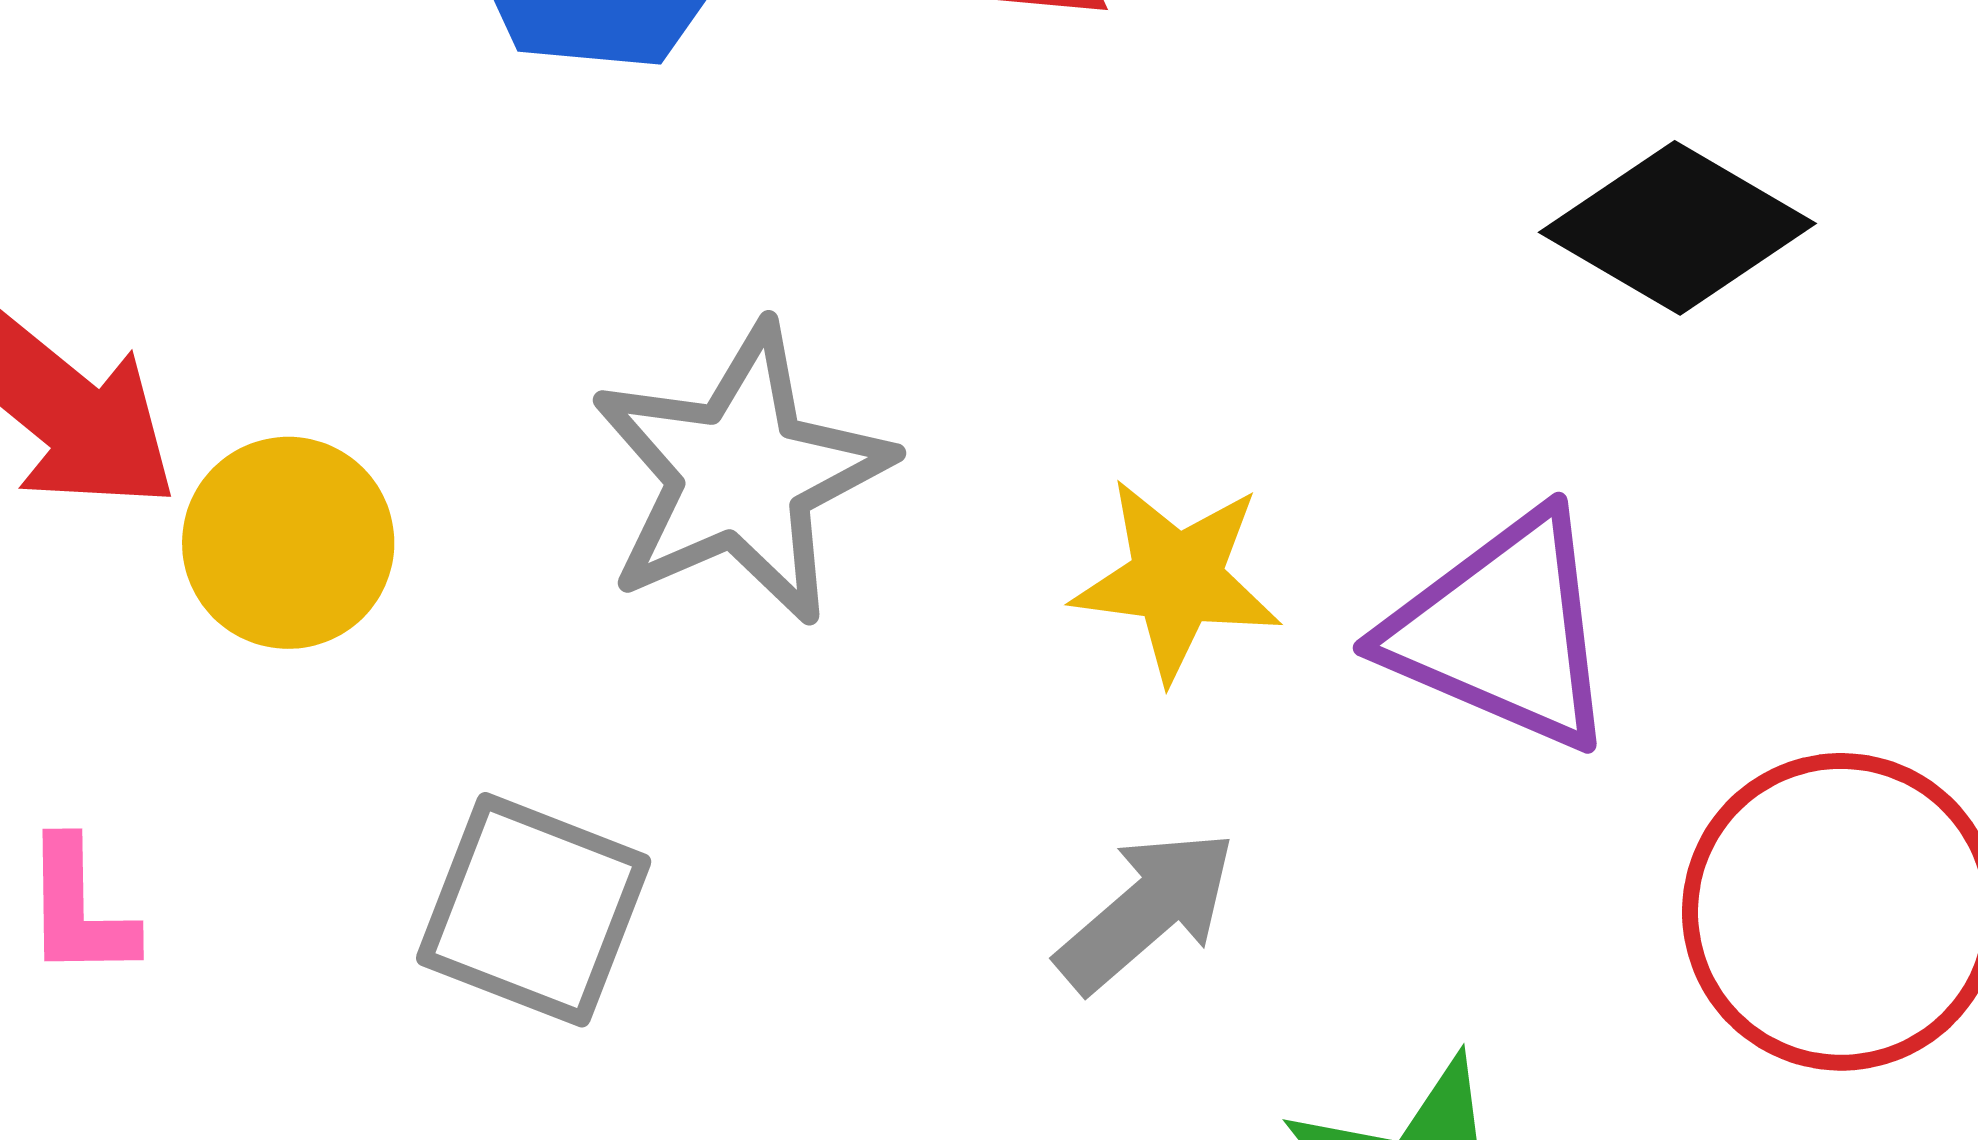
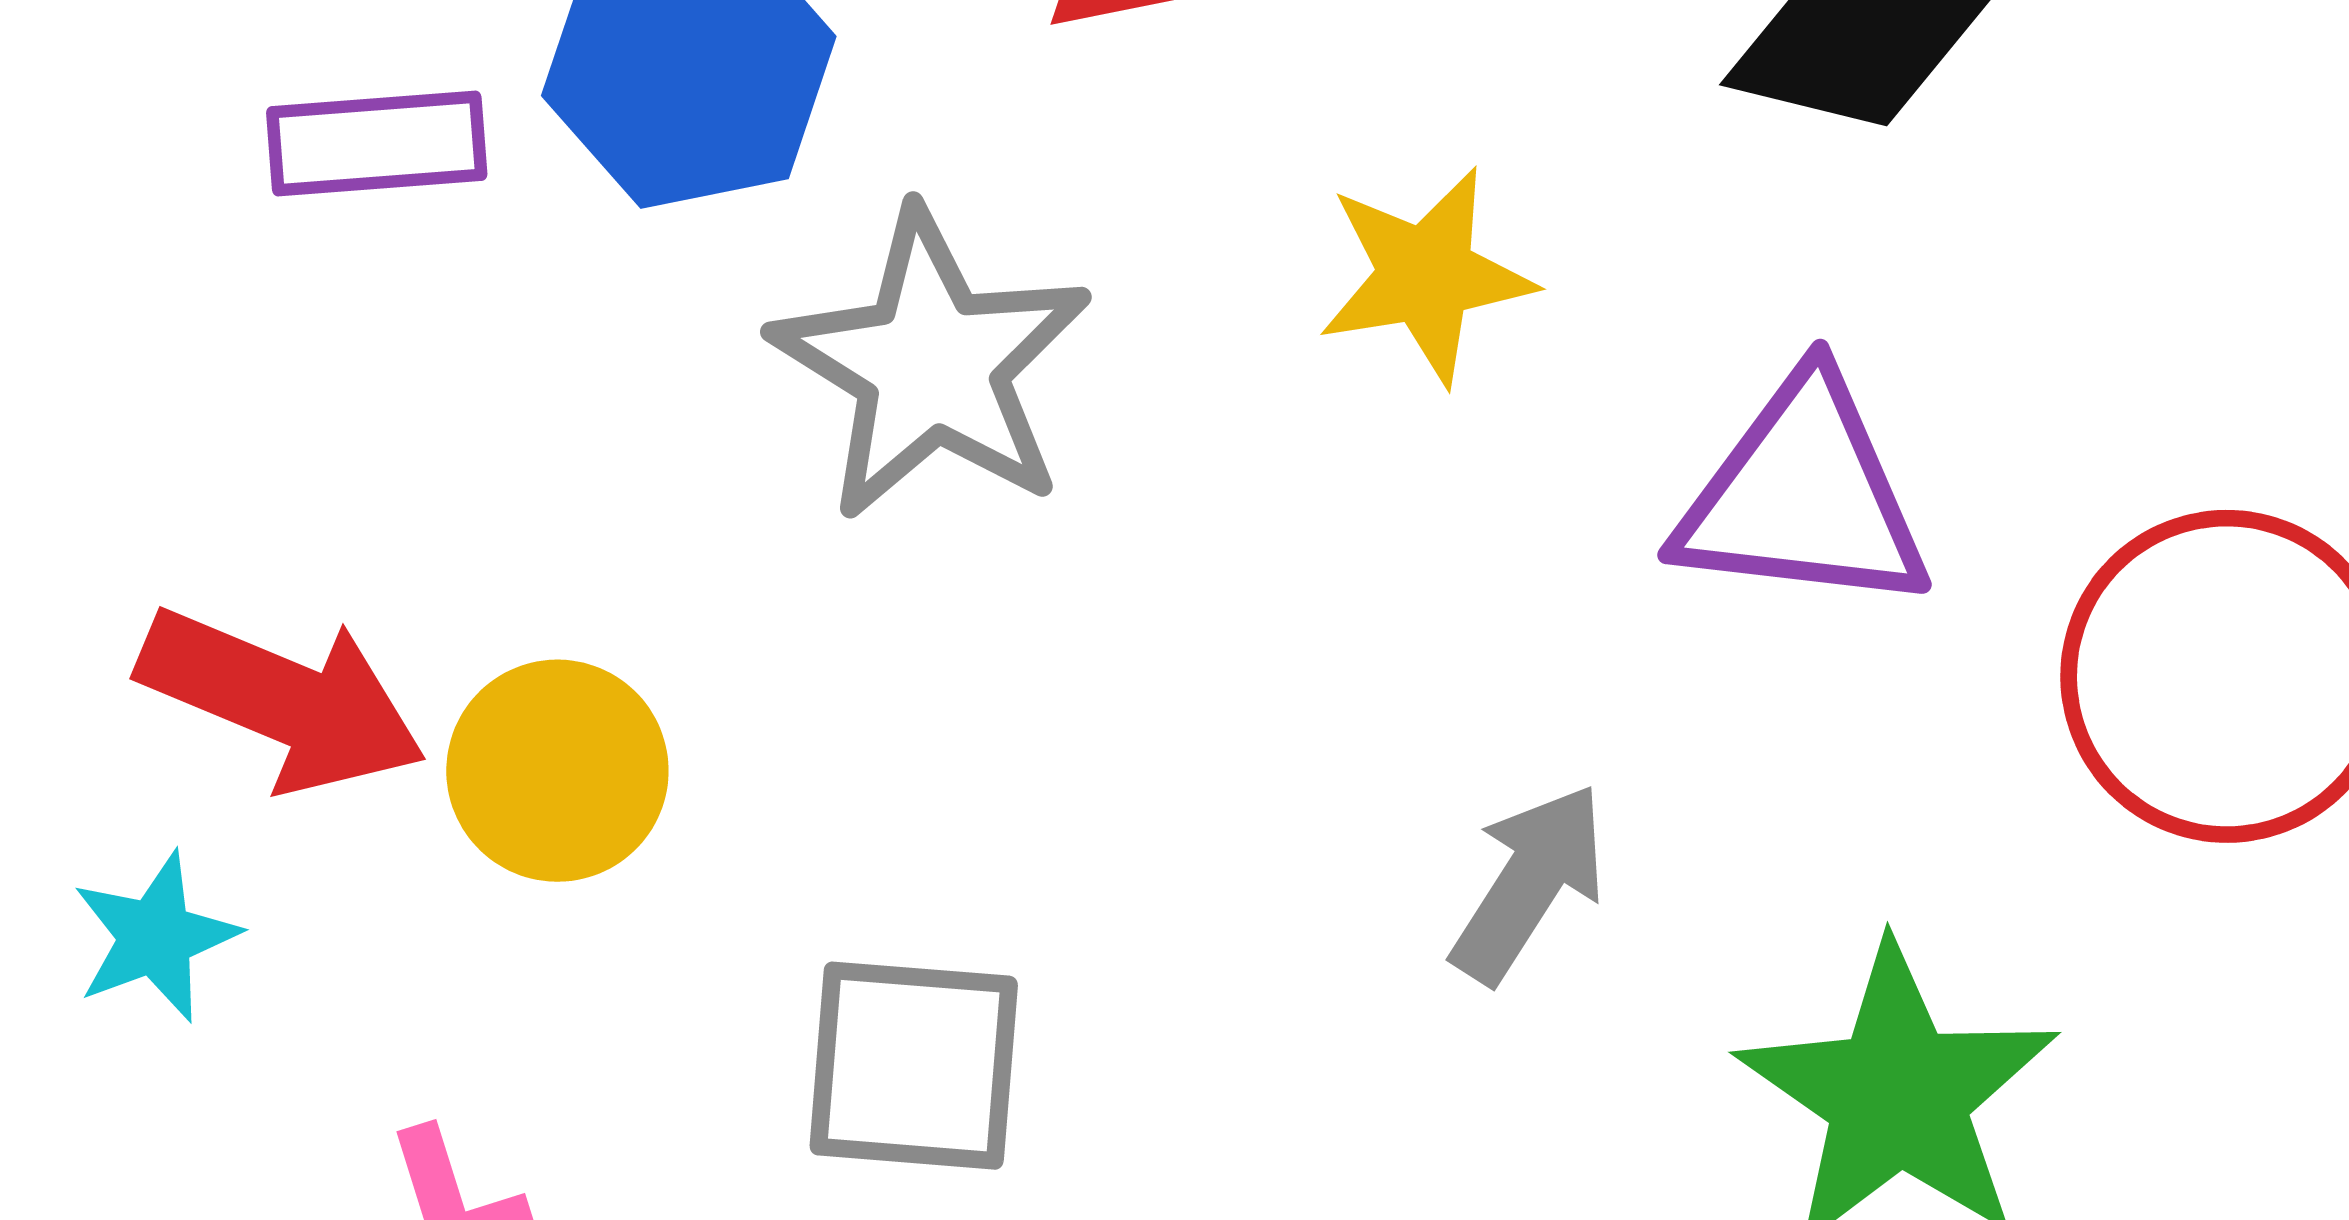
gray star: (741, 474) -> (932, 365), moved
yellow star: (1177, 579) -> (1426, 275), moved

